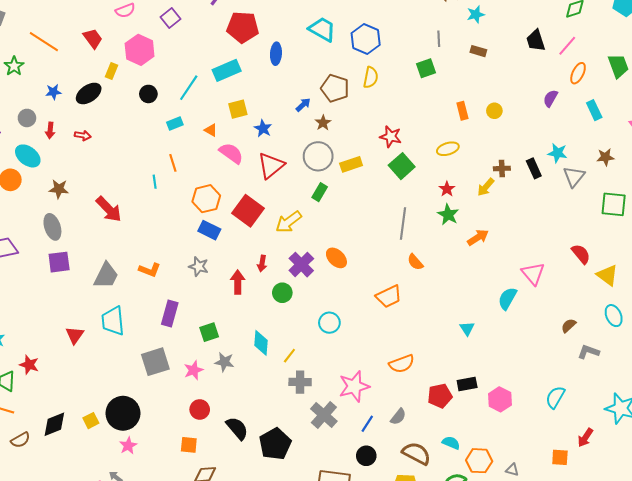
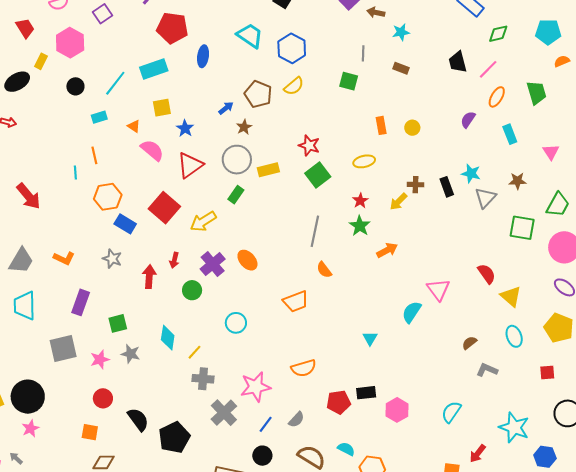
green square: (426, 68) -> (349, 81), turned 30
yellow semicircle: (371, 77) -> (294, 86), turned 35
orange hexagon: (206, 199) -> (108, 197), moved

